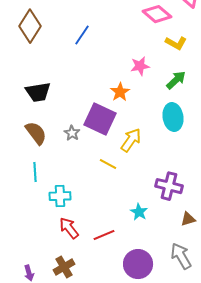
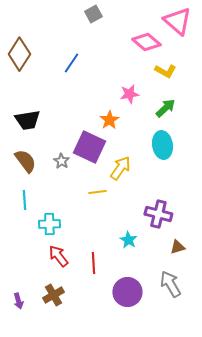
yellow line: (108, 164) -> (97, 192), turned -36
red line: (104, 235) -> (93, 263), turned -70

